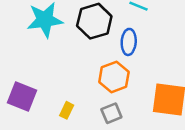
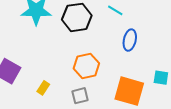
blue ellipse: (129, 42) -> (130, 40), moved

